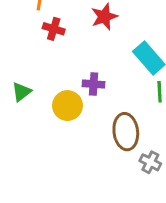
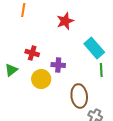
red cross: (54, 29) -> (32, 53), moved

